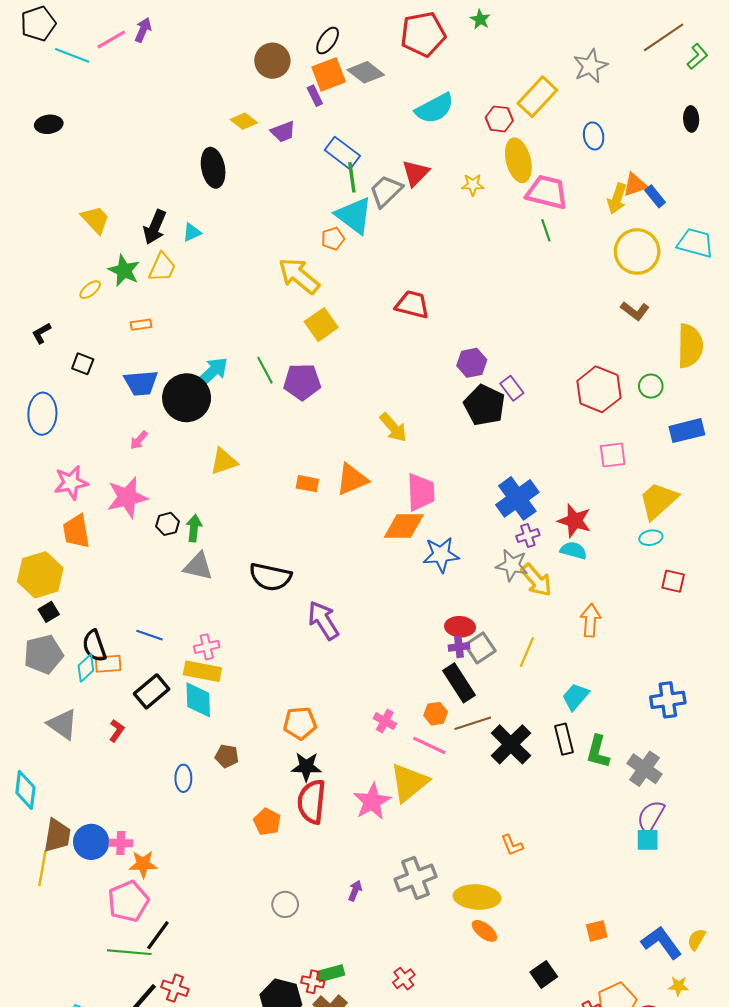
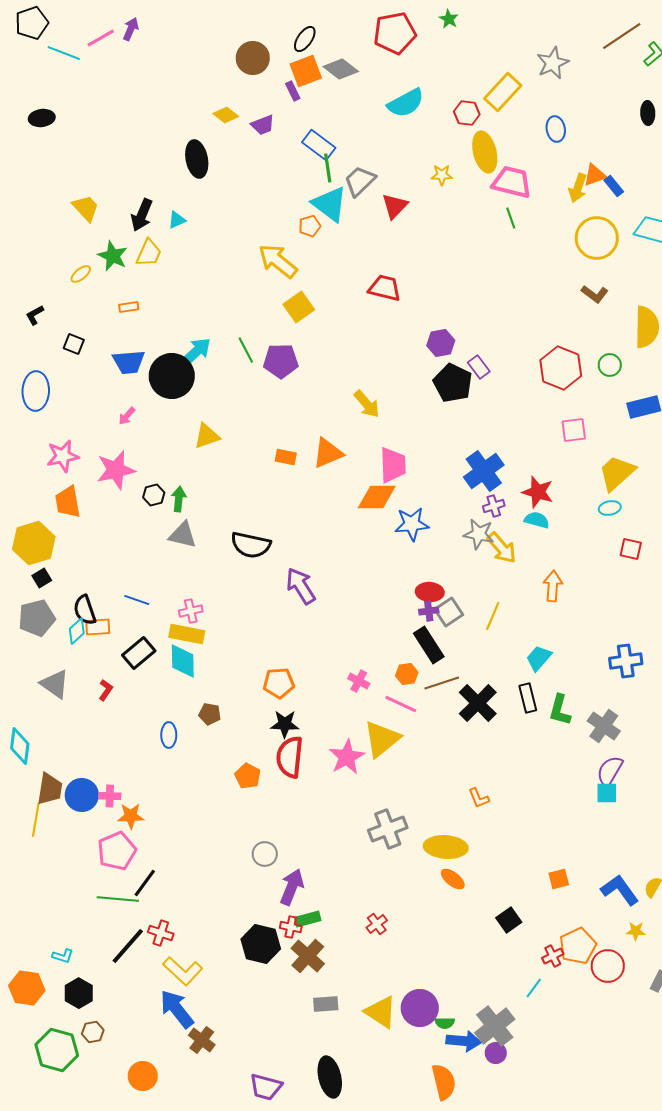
red triangle: (416, 173) -> (395, 206), moved
purple arrow: (355, 891) -> (292, 887), moved, size x1.8

